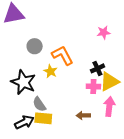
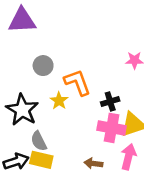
black cross: (97, 68) -> (110, 101), moved
pink cross: (93, 86) -> (112, 128), size x1.5

